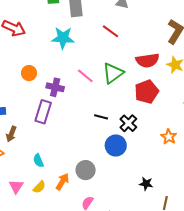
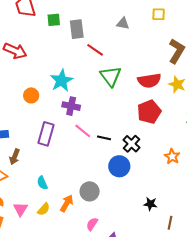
red line: (111, 31) -> (95, 50), moved
cyan star: (63, 38) -> (62, 81), moved, turned -30
green triangle: (113, 73) -> (111, 76), moved, turned -30
pink line: (85, 76) -> (83, 131), moved
purple cross: (55, 87) -> (71, 106), moved

